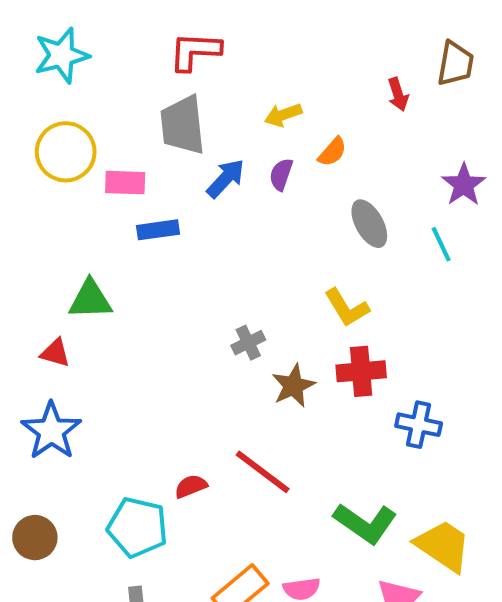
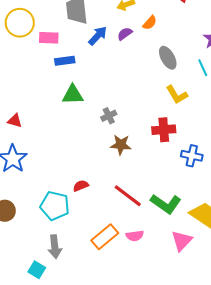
purple semicircle: (281, 174) -> (125, 34), turned 35
green triangle: (90, 300) -> (73, 95), moved
yellow L-shape: (347, 308) -> (177, 95), moved
brown star: (293, 386) -> (121, 145), moved, turned 30
red line: (263, 472) -> (128, 196), moved

